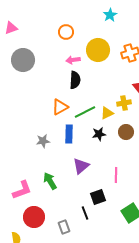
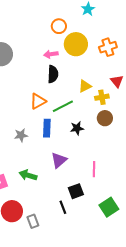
orange circle: (66, 32) -> (59, 26), moved
yellow triangle: (107, 113) -> (85, 86), moved
brown circle: (126, 132) -> (105, 118), moved
green arrow: (50, 181) -> (28, 175), turned -42
gray rectangle: (64, 227) -> (33, 221), moved

